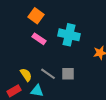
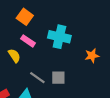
yellow semicircle: (26, 75) -> (14, 56), moved

